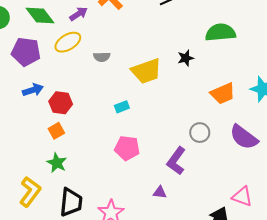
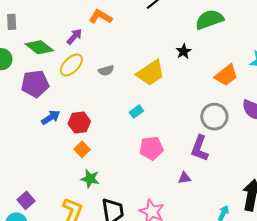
gray circle: (200, 133) -> (214, 117), size x1.4
purple triangle: (160, 192) -> (185, 178), moved

